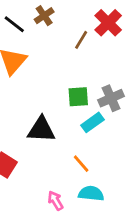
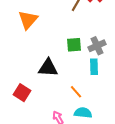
cyan rectangle: (92, 122) -> (94, 67), moved, turned -56

